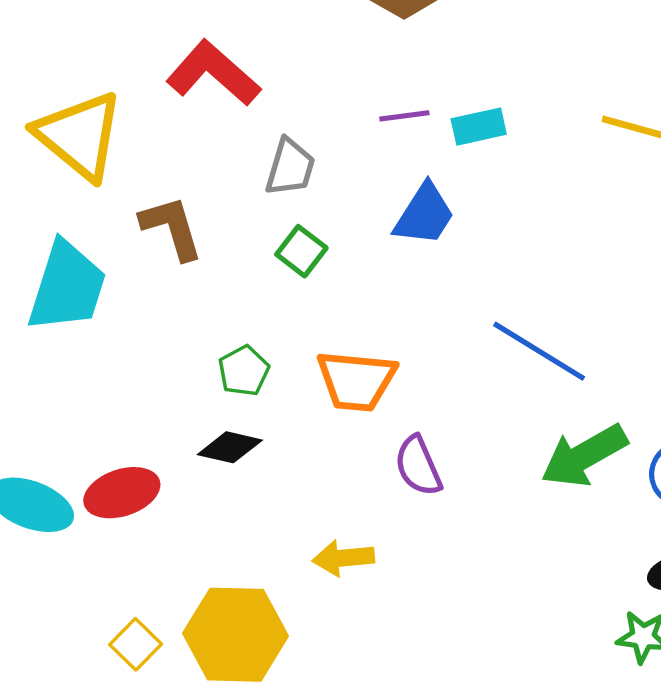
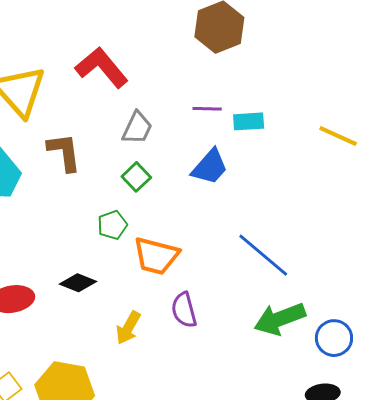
green pentagon: (244, 371) -> (112, 225), moved
yellow arrow: (343, 558) -> (128, 328), moved, turned -64

